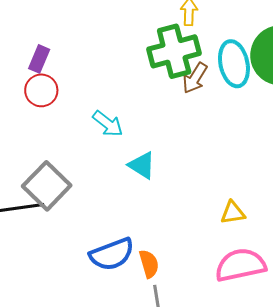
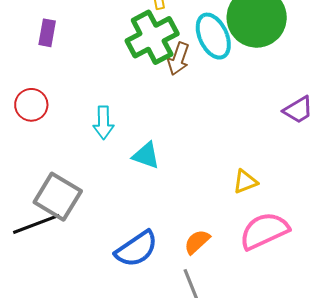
purple rectangle: (39, 59) -> (47, 33), moved
cyan arrow: (108, 124) -> (103, 123), turned 64
orange semicircle: (149, 264) -> (197, 242), moved, turned -104

